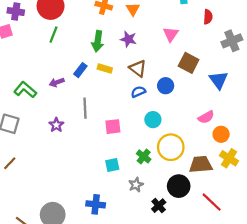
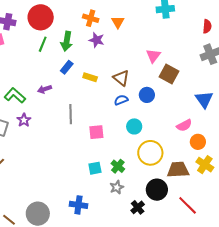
red semicircle: (208, 17) -> (207, 26), moved
pink triangle: (171, 34) -> (153, 56), moved
purple star: (128, 39) -> (97, 40), moved
green arrow: (98, 41) -> (67, 41), moved
blue rectangle: (80, 70) -> (67, 67), moved
blue triangle: (219, 80) -> (204, 100), moved
purple star: (56, 125) -> (24, 120), moved
green cross: (144, 156) -> (118, 166), moved

